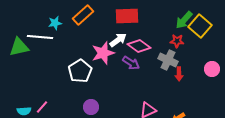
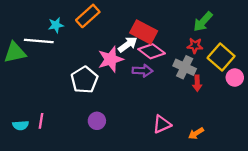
red rectangle: (127, 16) -> (144, 32), moved, turned 30
yellow square: (200, 26) -> (221, 57), moved
purple arrow: (131, 63) -> (142, 71), turned -30
pink line: (42, 107) -> (41, 121), turned -32

